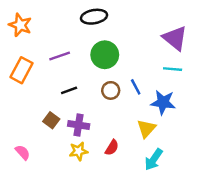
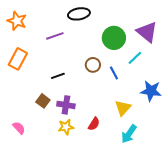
green circle: (105, 55) -> (114, 38), moved
purple line: (60, 56) -> (55, 36), moved
cyan line: (173, 69) -> (135, 58), moved, turned -49
brown circle: (111, 90) -> (93, 65), moved
blue star: (163, 102) -> (151, 91), moved

